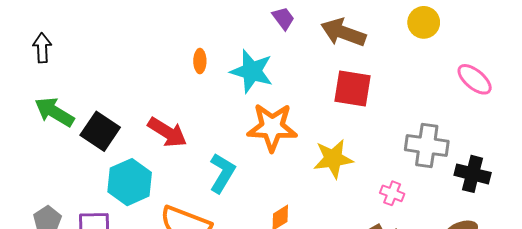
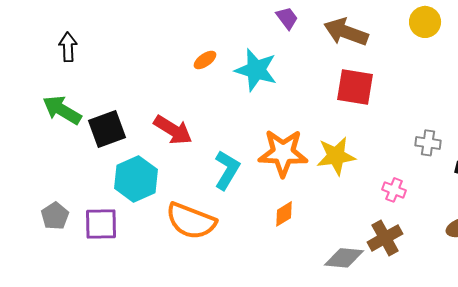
black arrow: (42, 48) -> (68, 47), moved
orange ellipse: (200, 61) -> (205, 60), turned 55
orange star: (272, 127) -> (283, 153), moved
black square: (100, 131) -> (107, 129), turned 36
gray cross: (427, 145) -> (428, 143), size x0.6

